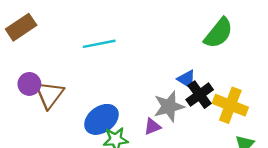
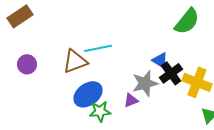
cyan line: (99, 44) -> (98, 48), moved
brown triangle: (49, 95) -> (75, 61), moved, turned 32

